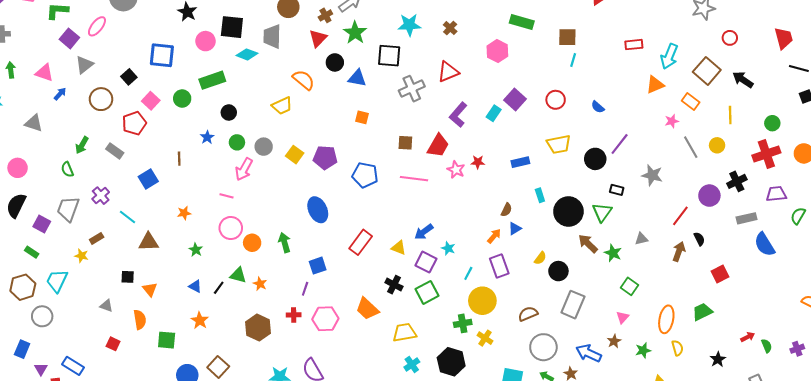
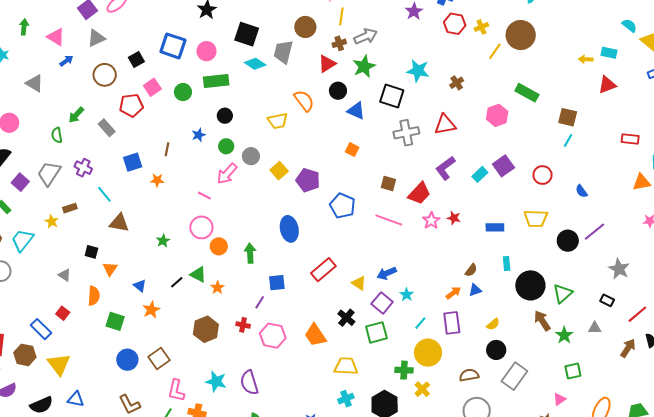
pink circle: (206, 41) -> (206, 51), moved
black rectangle: (617, 190) -> (607, 300), moved
purple cross: (101, 196) -> (83, 168), turned -36
orange star: (184, 213) -> (157, 180), moved
black circle: (558, 271) -> (496, 350), moved
blue triangle: (195, 286) -> (140, 286), moved
green square: (630, 286) -> (573, 371), turned 30
blue rectangle: (73, 366) -> (41, 329), moved

